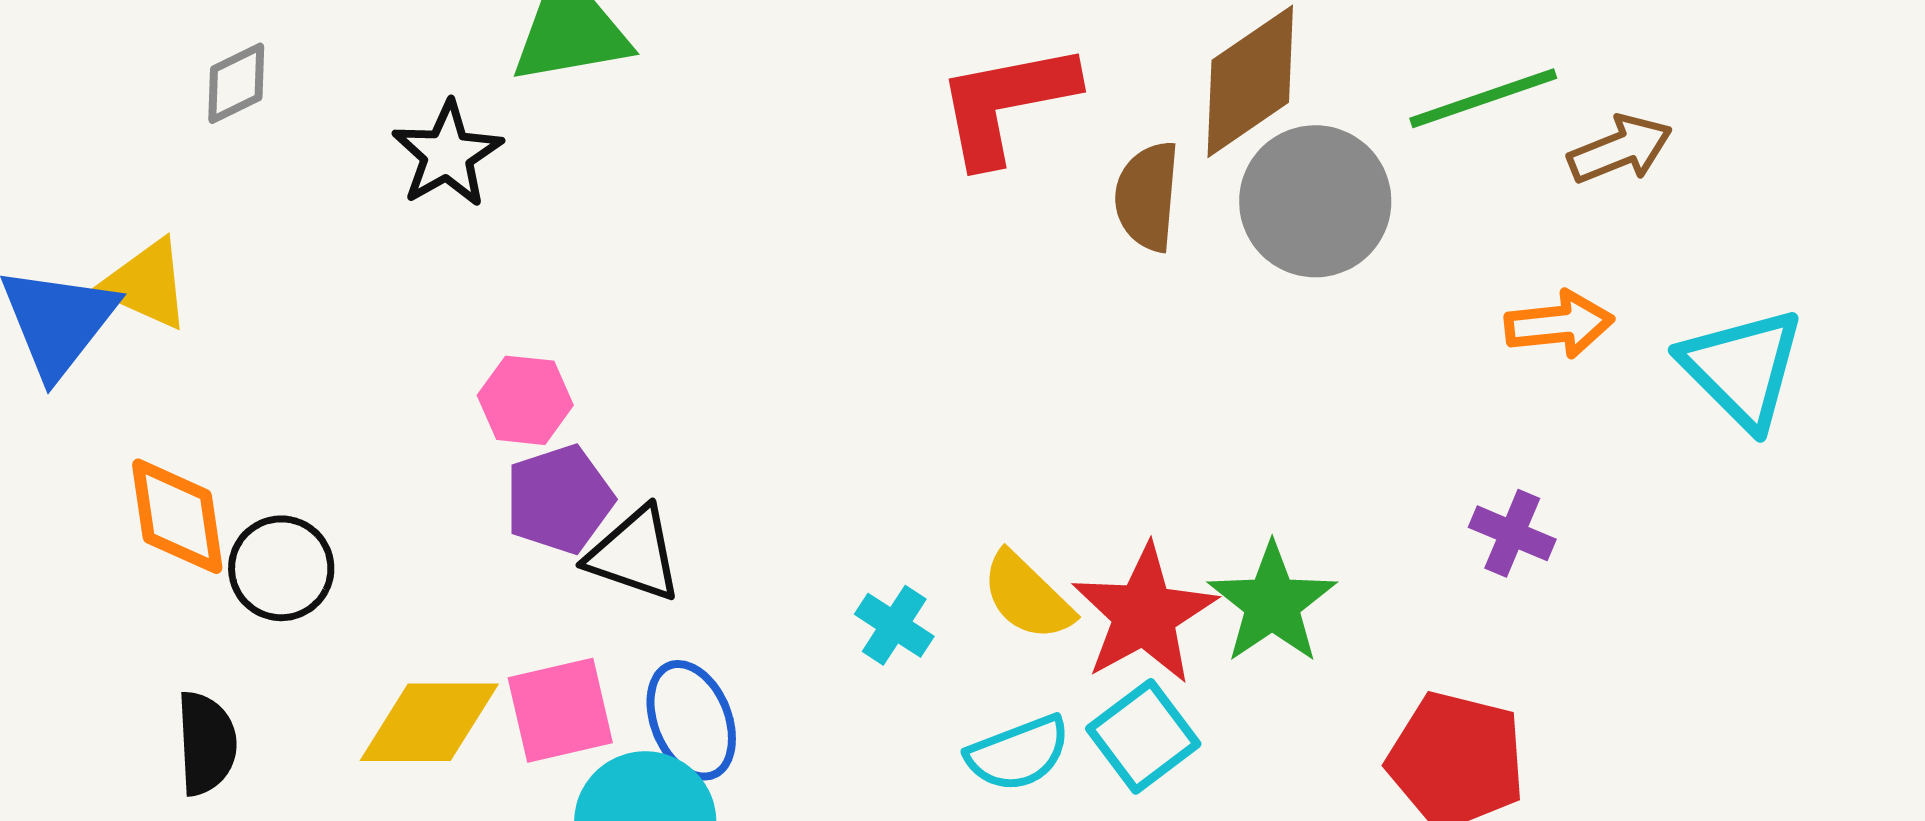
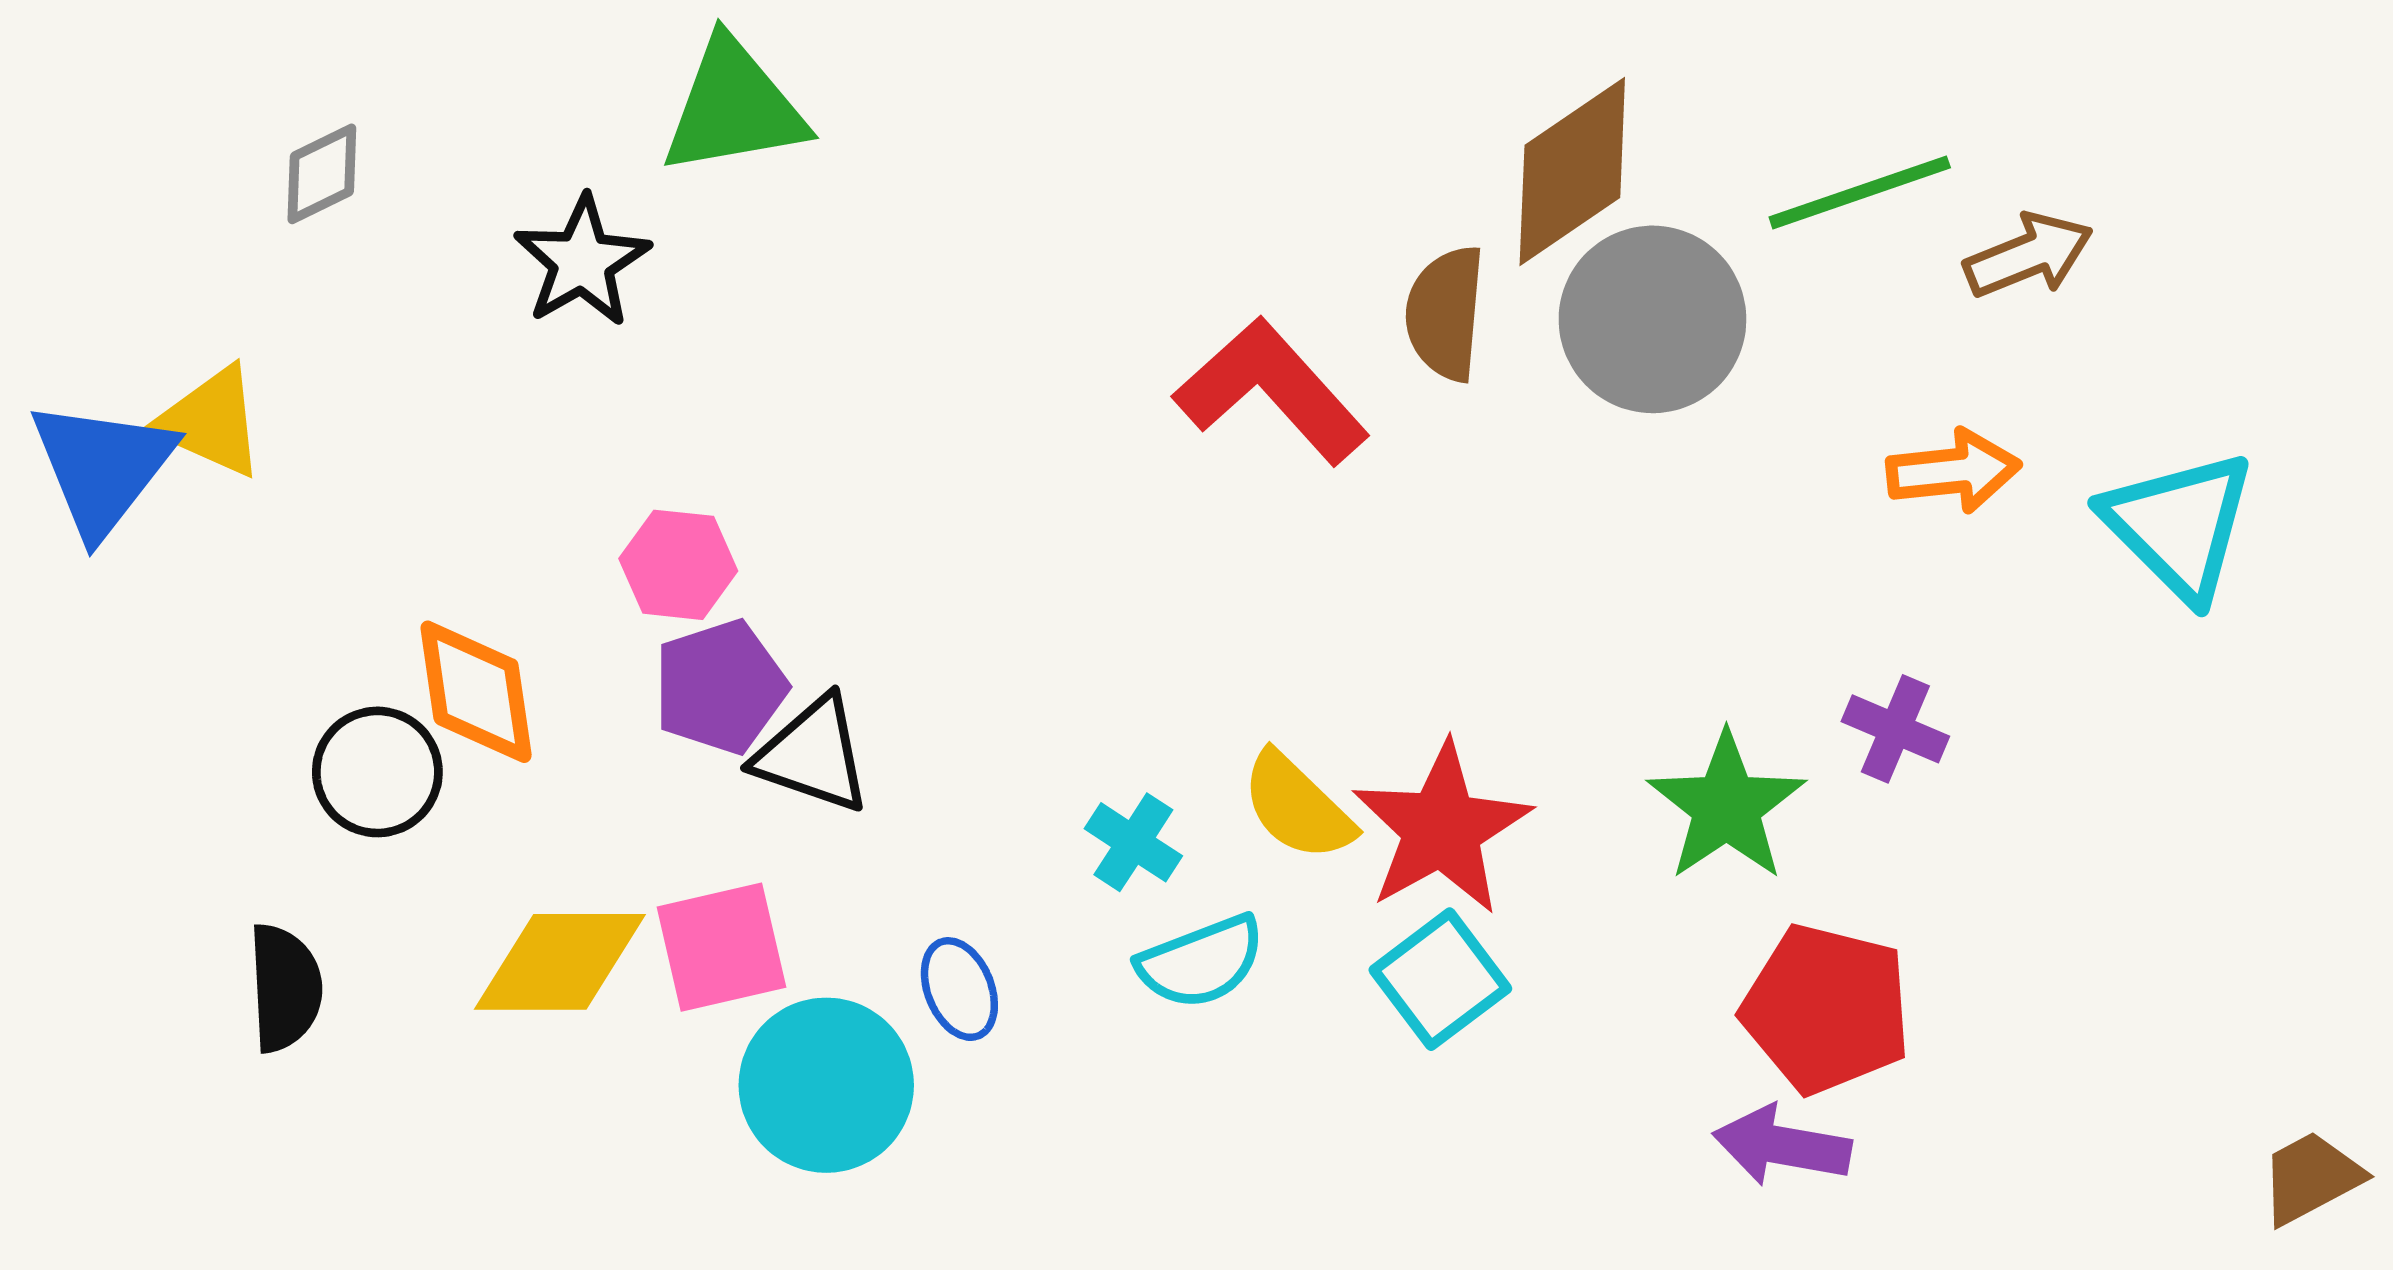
red L-shape: (1006, 103) -> (1271, 391), moved, turned 59
orange diamond: (177, 516) -> (476, 692), moved
green star: (1272, 603) -> (1726, 807), moved
blue ellipse: (691, 720) -> (959, 989), moved, size x0.7
cyan semicircle: (1018, 753) -> (1201, 962), moved

